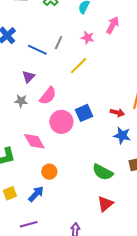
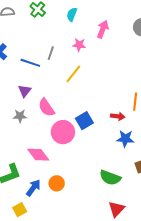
pink semicircle: (48, 96) -> (46, 108), turned 114
blue arrow: (36, 194) -> (33, 188), moved

